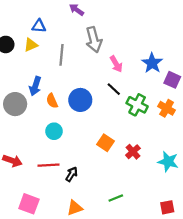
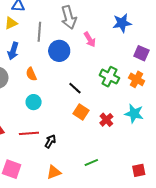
blue star: (152, 63) -> (122, 23), moved, turned 30
blue arrow: (35, 86) -> (13, 51), moved
black line: (114, 89) -> (75, 88), moved
blue circle: (80, 100) -> (59, 51), moved
cyan star: (168, 162) -> (134, 114), moved

